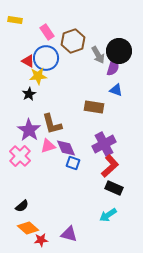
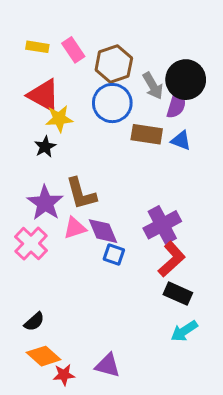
yellow rectangle: (15, 20) -> (37, 47), moved
blue circle: (46, 58) -> (112, 103), moved
red triangle: (28, 61) -> (44, 95), size x1.6
brown rectangle: (94, 107) -> (147, 134), moved
cyan arrow: (108, 215) -> (184, 331), moved

